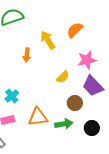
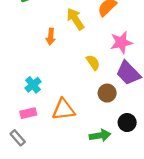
yellow semicircle: (63, 77) -> (93, 62), turned -80
green arrow: (64, 124) -> (100, 135), moved

